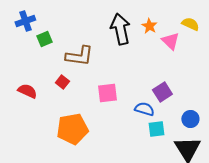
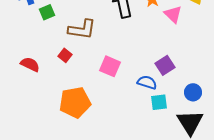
pink square: (107, 93) -> (110, 66), turned 30

